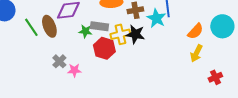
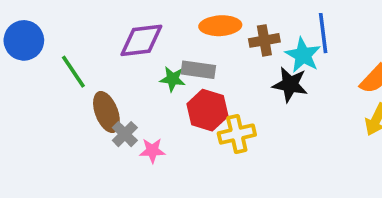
brown ellipse: (49, 26) -> (106, 112), moved
yellow cross: (120, 34) -> (237, 134), moved
black star: (135, 34) -> (290, 84), moved

